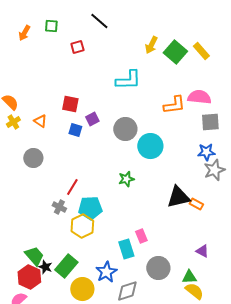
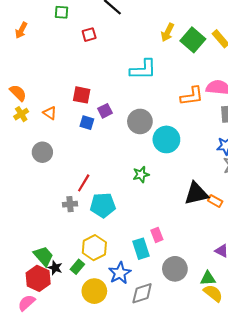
orange arrow: (24, 33) -> (21, 30), moved
gray cross: (59, 207) -> (70, 204), turned -32
yellow hexagon: (82, 226) -> (94, 248), moved
green rectangle: (66, 266) -> (77, 267), size x0.6

